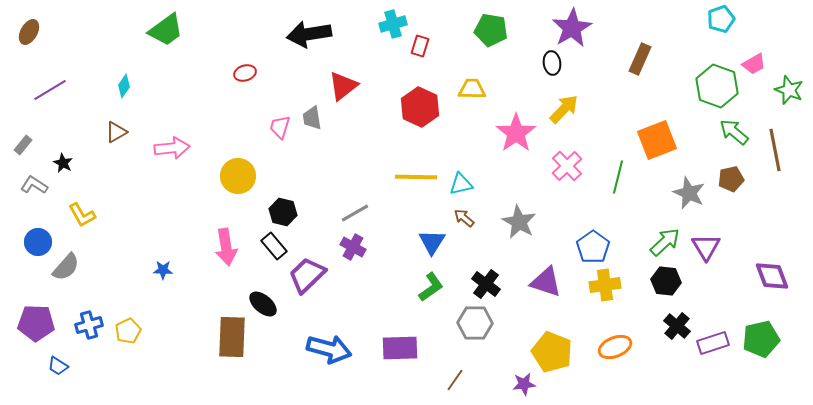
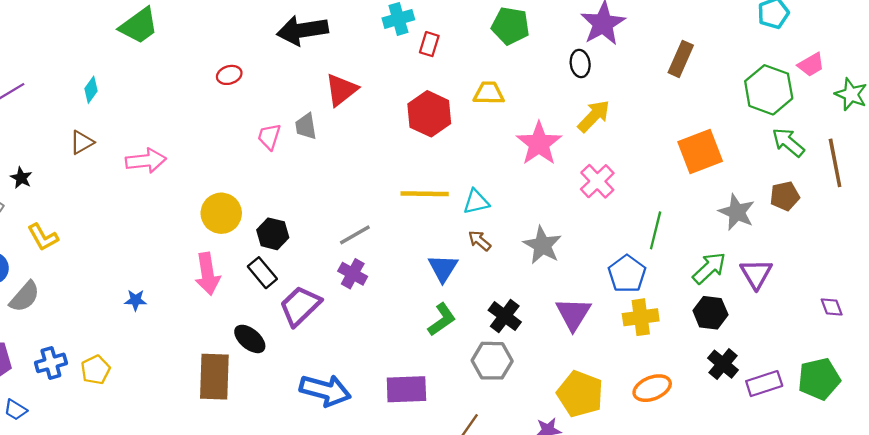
yellow circle: (238, 176) -> (221, 213), moved
green line: (618, 177) -> (656, 230), moved
purple diamond: (772, 276) -> (832, 307), size x0.6
purple triangle: (546, 282) -> (573, 314), turned 44

